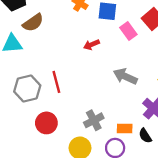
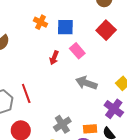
pink rectangle: (128, 31) -> (77, 51), moved
red arrow: (91, 45) -> (54, 58), turned -40

